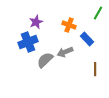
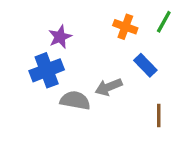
orange cross: (69, 25) -> (125, 27), moved
gray semicircle: (45, 60) -> (75, 100), turned 54

